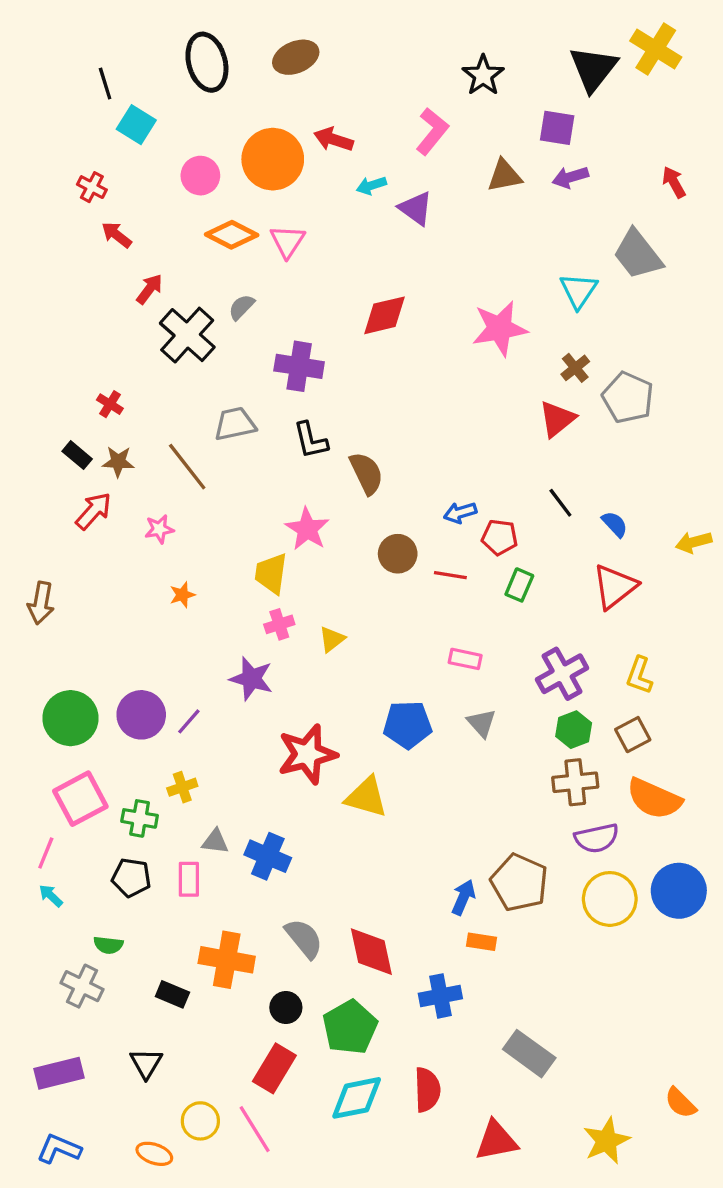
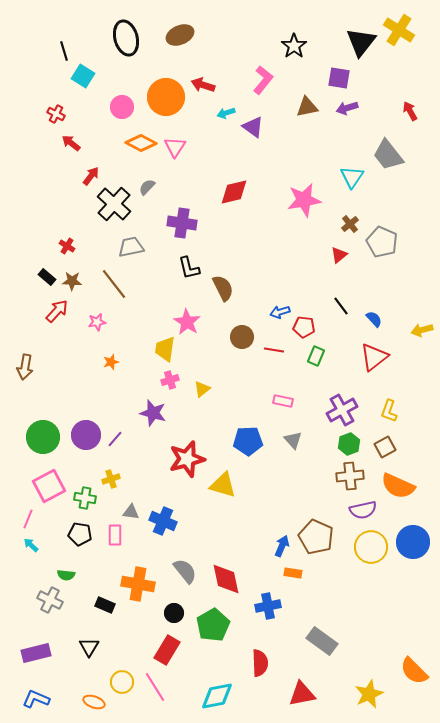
red triangle: (557, 419) -> (339, 255), size x0.7
gray trapezoid: (235, 424) -> (131, 247), moved
cyan diamond: (357, 1098) -> (217, 696), moved
orange semicircle: (680, 1103) -> (414, 671), size x1.4

